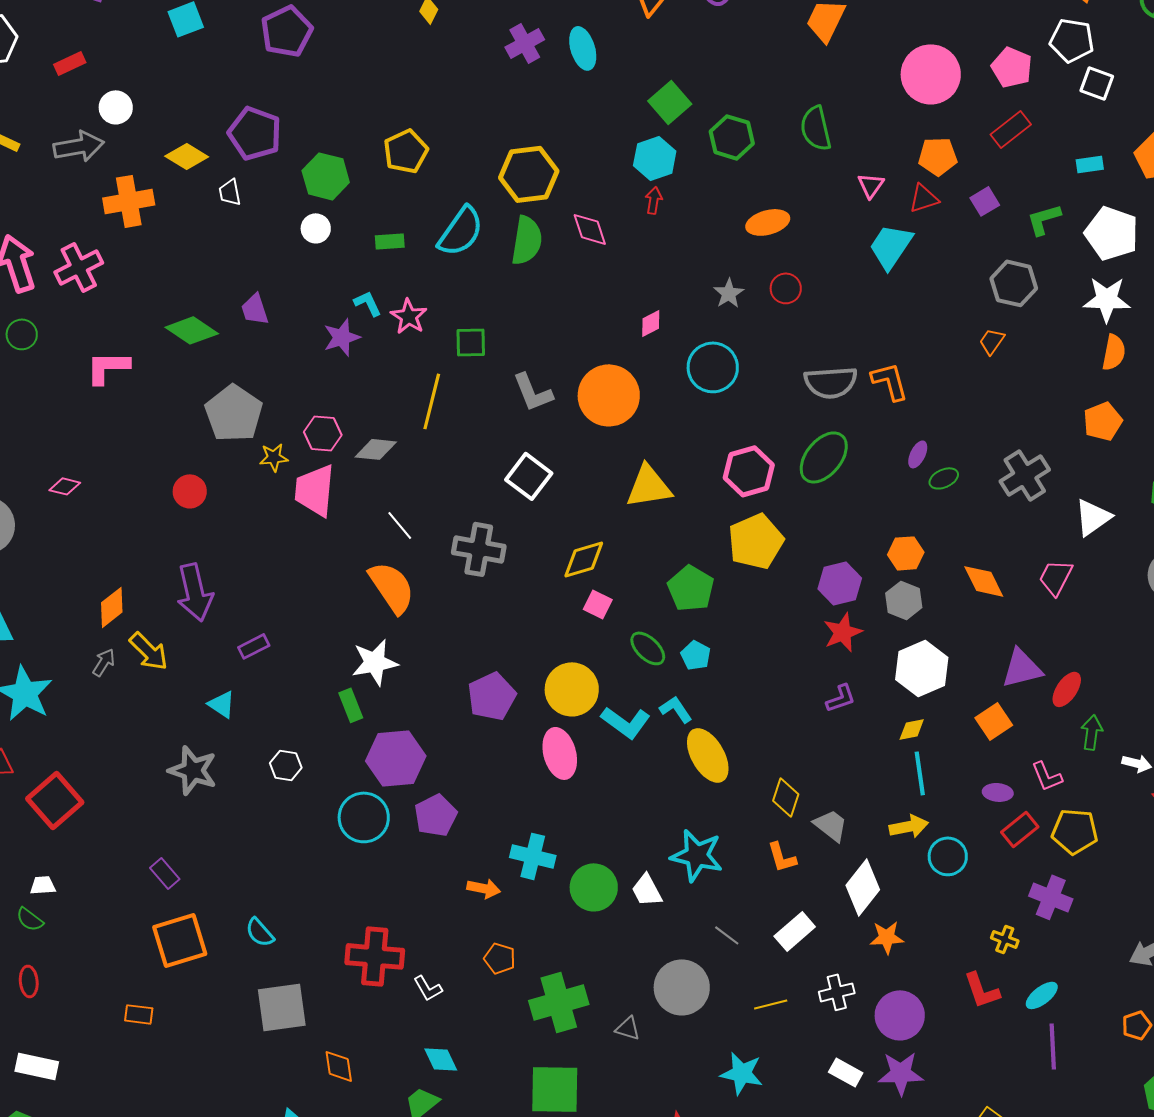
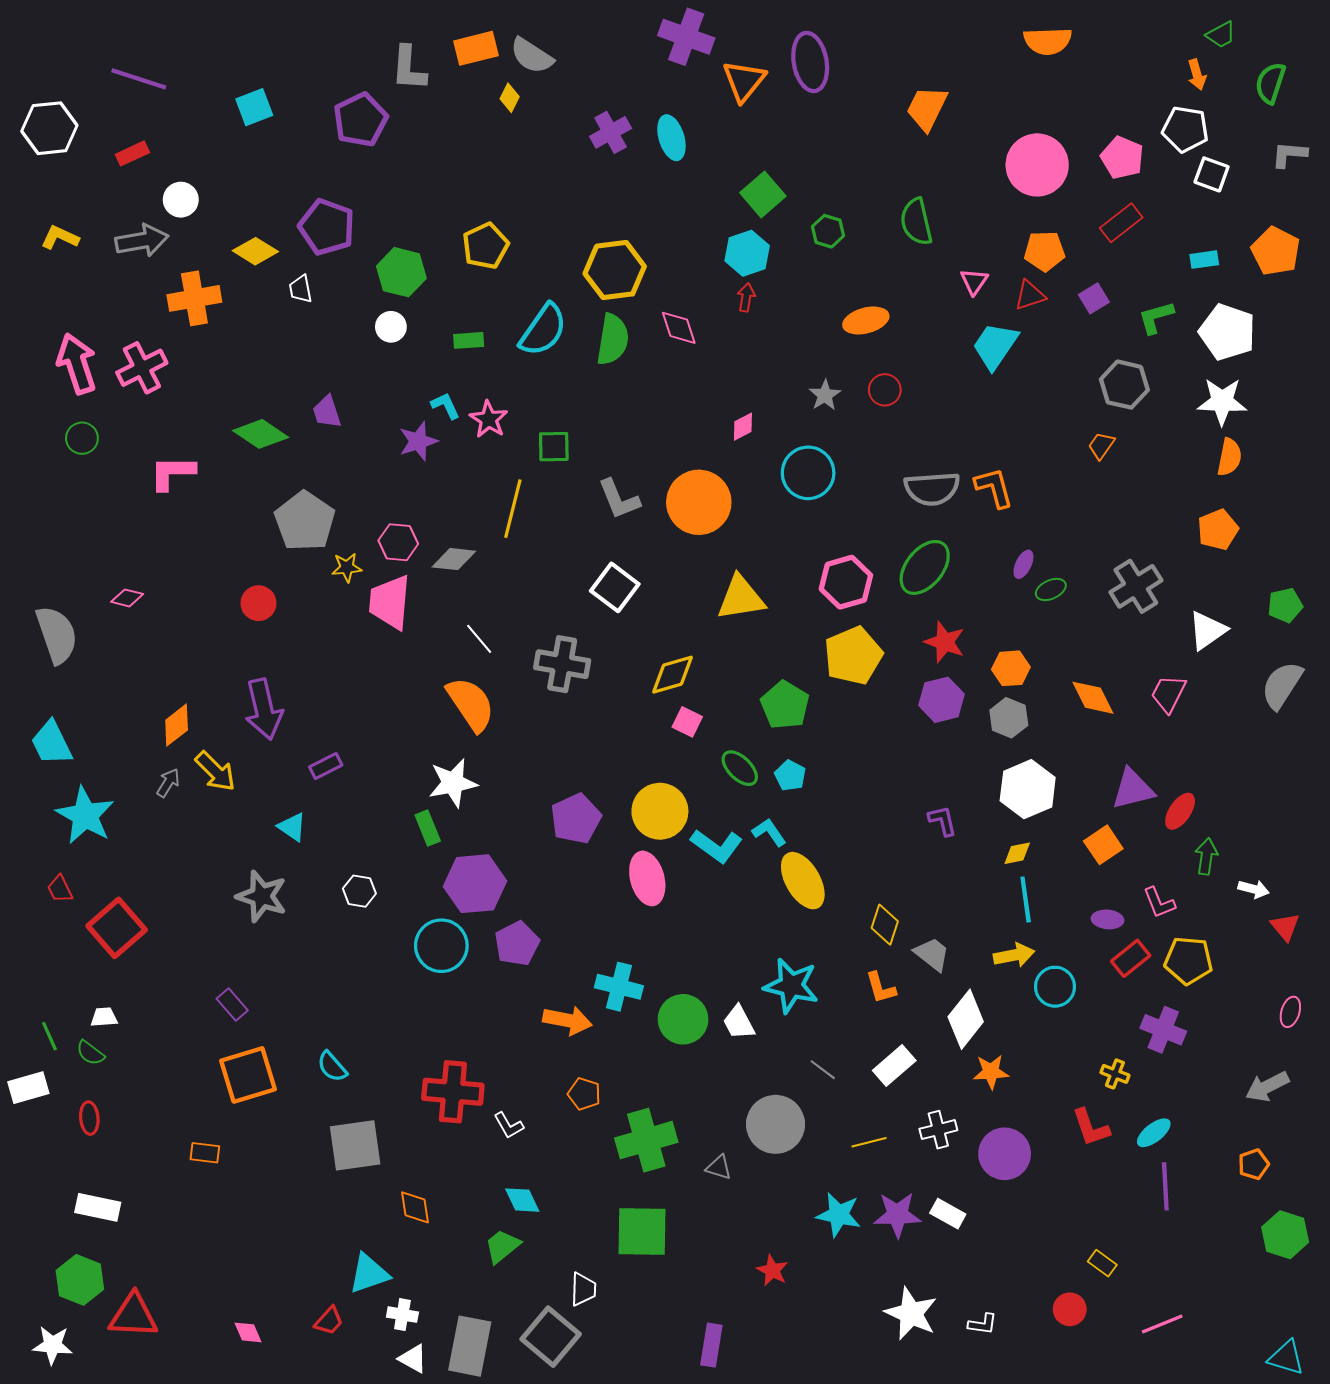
green hexagon: (732, 137) -> (828, 231), size x0.7
red star: (843, 632) -> (945, 642), moved, turned -30
purple L-shape: (841, 698) -> (943, 821), turned -84
orange arrow: (484, 888) -> (567, 1020), size x1.4
purple star: (901, 1073) -> (897, 1215), moved

